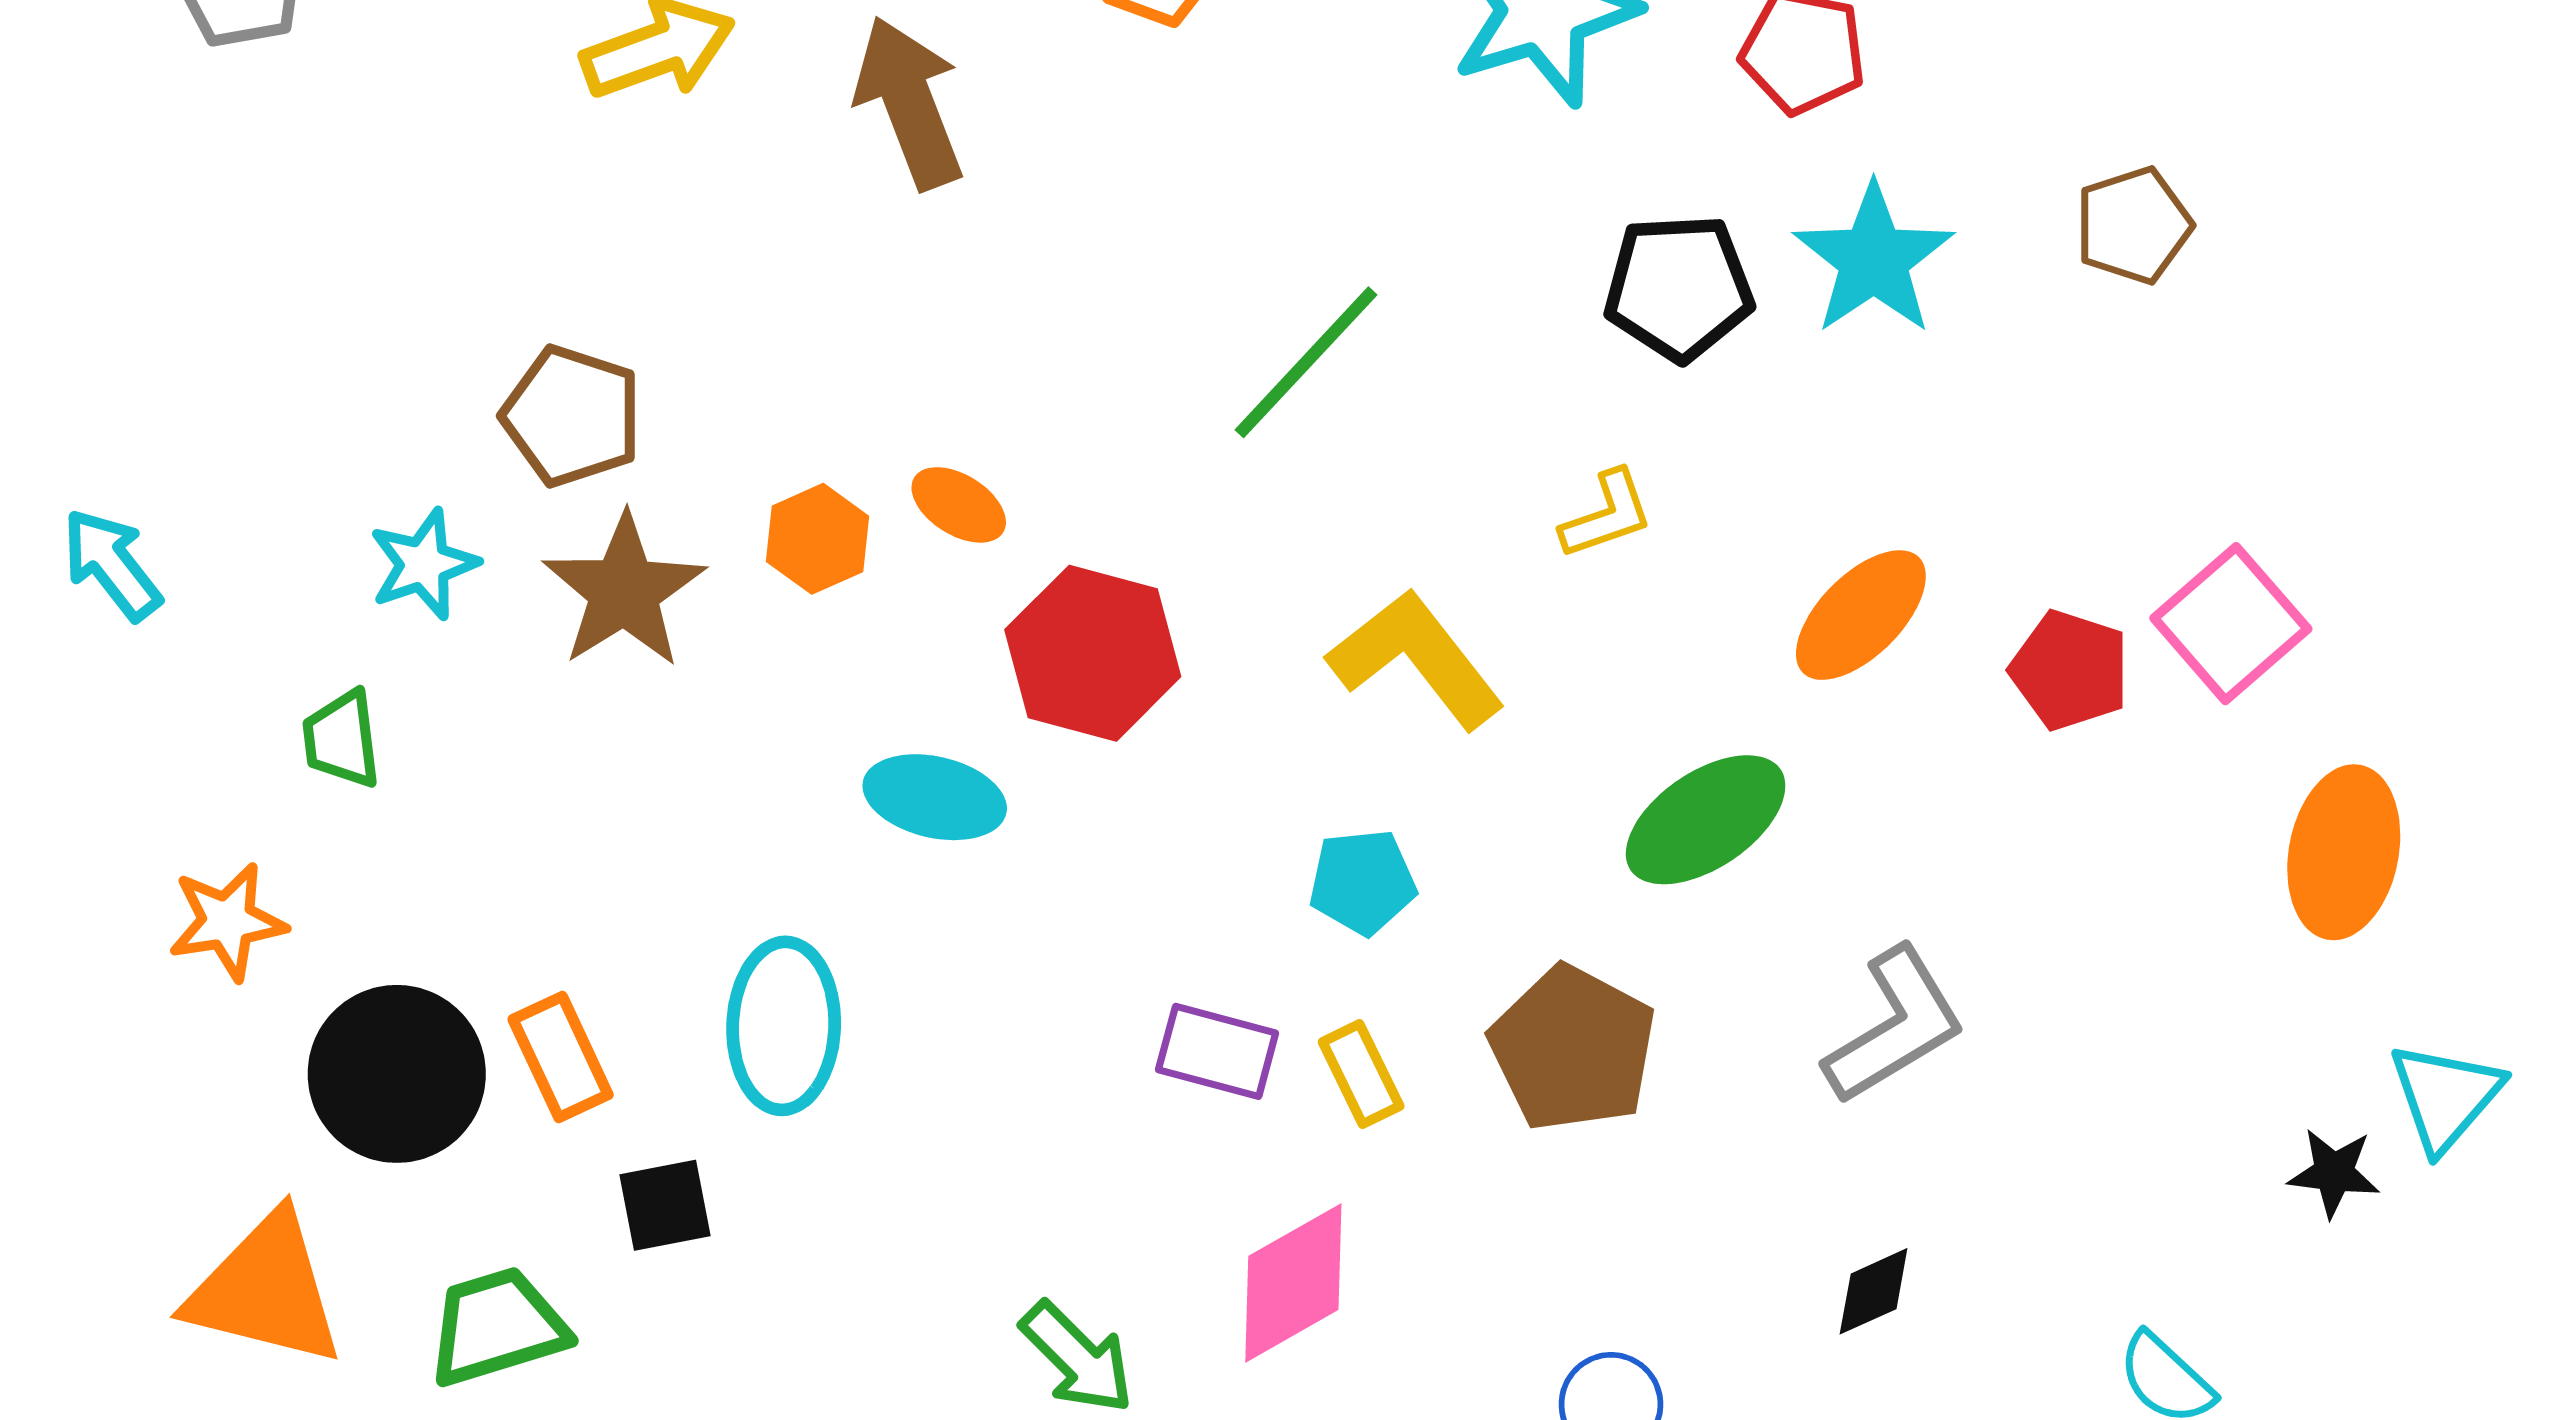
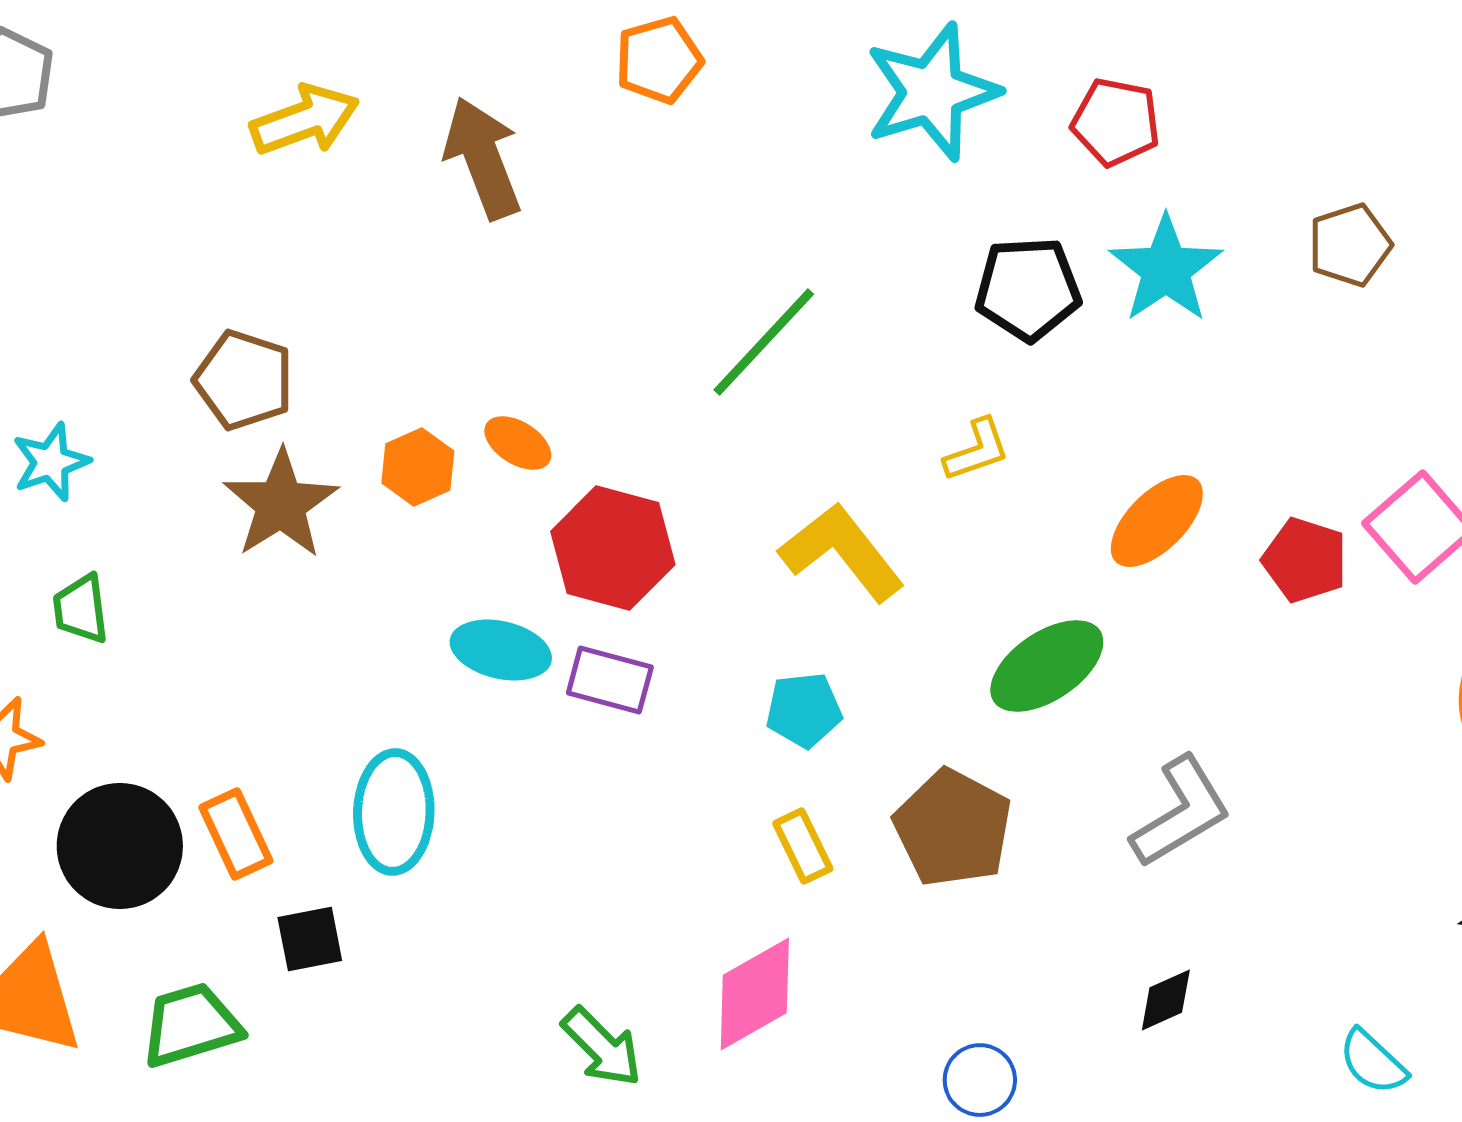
cyan star: (424, 564) -> (51, 462), moved
purple rectangle: (1217, 1051) -> (610, 680), moved

